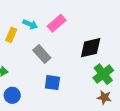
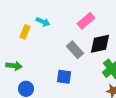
pink rectangle: (57, 23) -> (86, 21), moved
gray rectangle: (42, 54) -> (75, 50), moved

